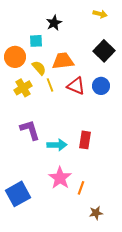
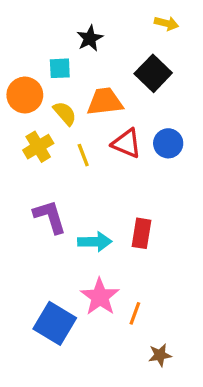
black square: (104, 51) -> (153, 73), moved
yellow line: (50, 85) -> (83, 155), moved
blue square: (18, 194) -> (55, 323), moved, turned -30

